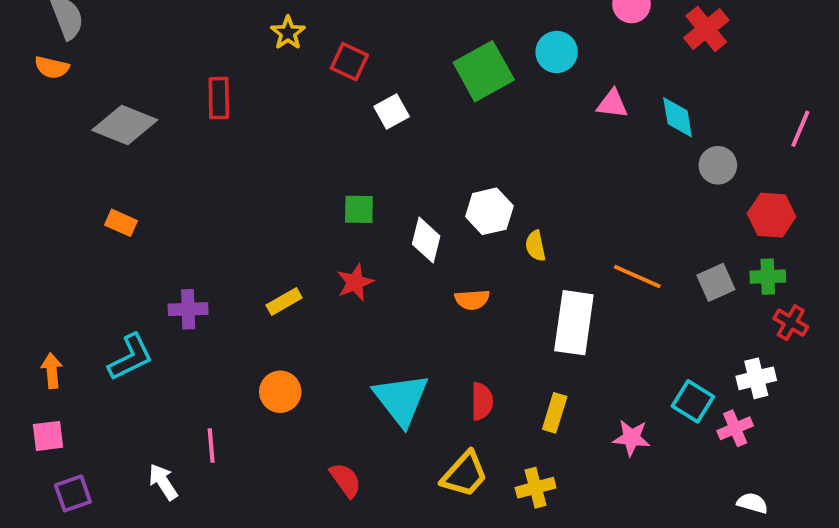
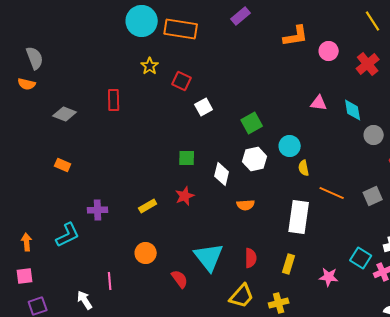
cyan circle: (557, 52) -> (290, 146), moved
green square: (484, 71) -> (252, 123), moved, size x0.7
gray diamond: (125, 125) -> (65, 114), size x0.7
yellow semicircle: (536, 246) -> (304, 168), moved
red semicircle: (345, 480) -> (180, 279), moved

